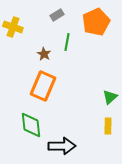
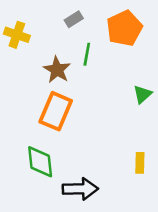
brown star: (44, 54) -> (57, 70), size x1.5
green triangle: (110, 97) -> (142, 94), moved

